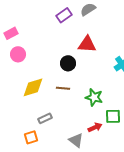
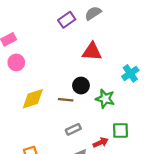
black circle: (68, 63) -> (81, 86), moved
green star: (94, 97) -> (105, 99), moved
gray rectangle: (45, 118) -> (73, 129), moved

